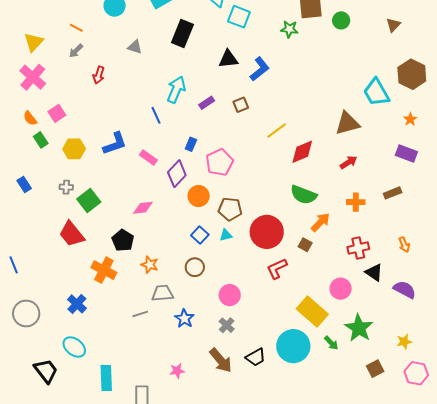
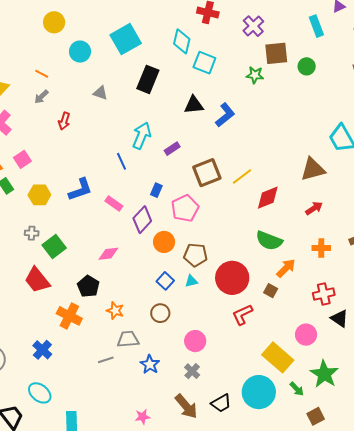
brown square: (241, 105) -> (207, 173), moved, size x1.8
brown square: (375, 369) -> (316, 416), moved

